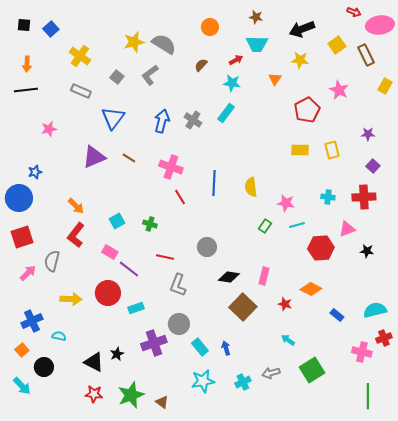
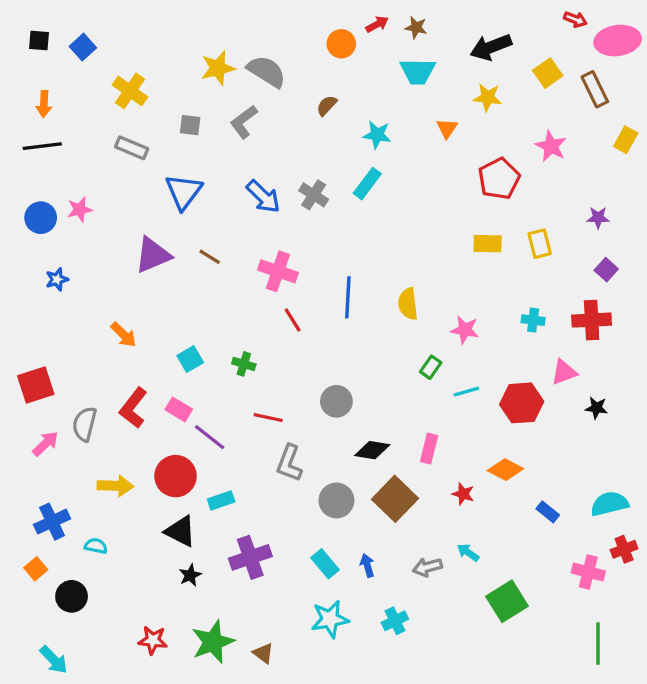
red arrow: (236, 60) -> (377, 24), moved
gray square: (117, 77) -> (190, 125), turned -32
blue arrow: (162, 121) -> (263, 197), turned 120
blue circle: (19, 198) -> (41, 218), moved, size x0.7
cyan line: (297, 225) -> (466, 392), moved
red L-shape: (76, 235) -> (133, 408), moved
gray circle: (179, 324) -> (336, 500), moved
black triangle: (94, 362) -> (180, 531), moved
gray arrow: (271, 373) -> (427, 567), moved
cyan arrow: (22, 386) -> (54, 660), moved

